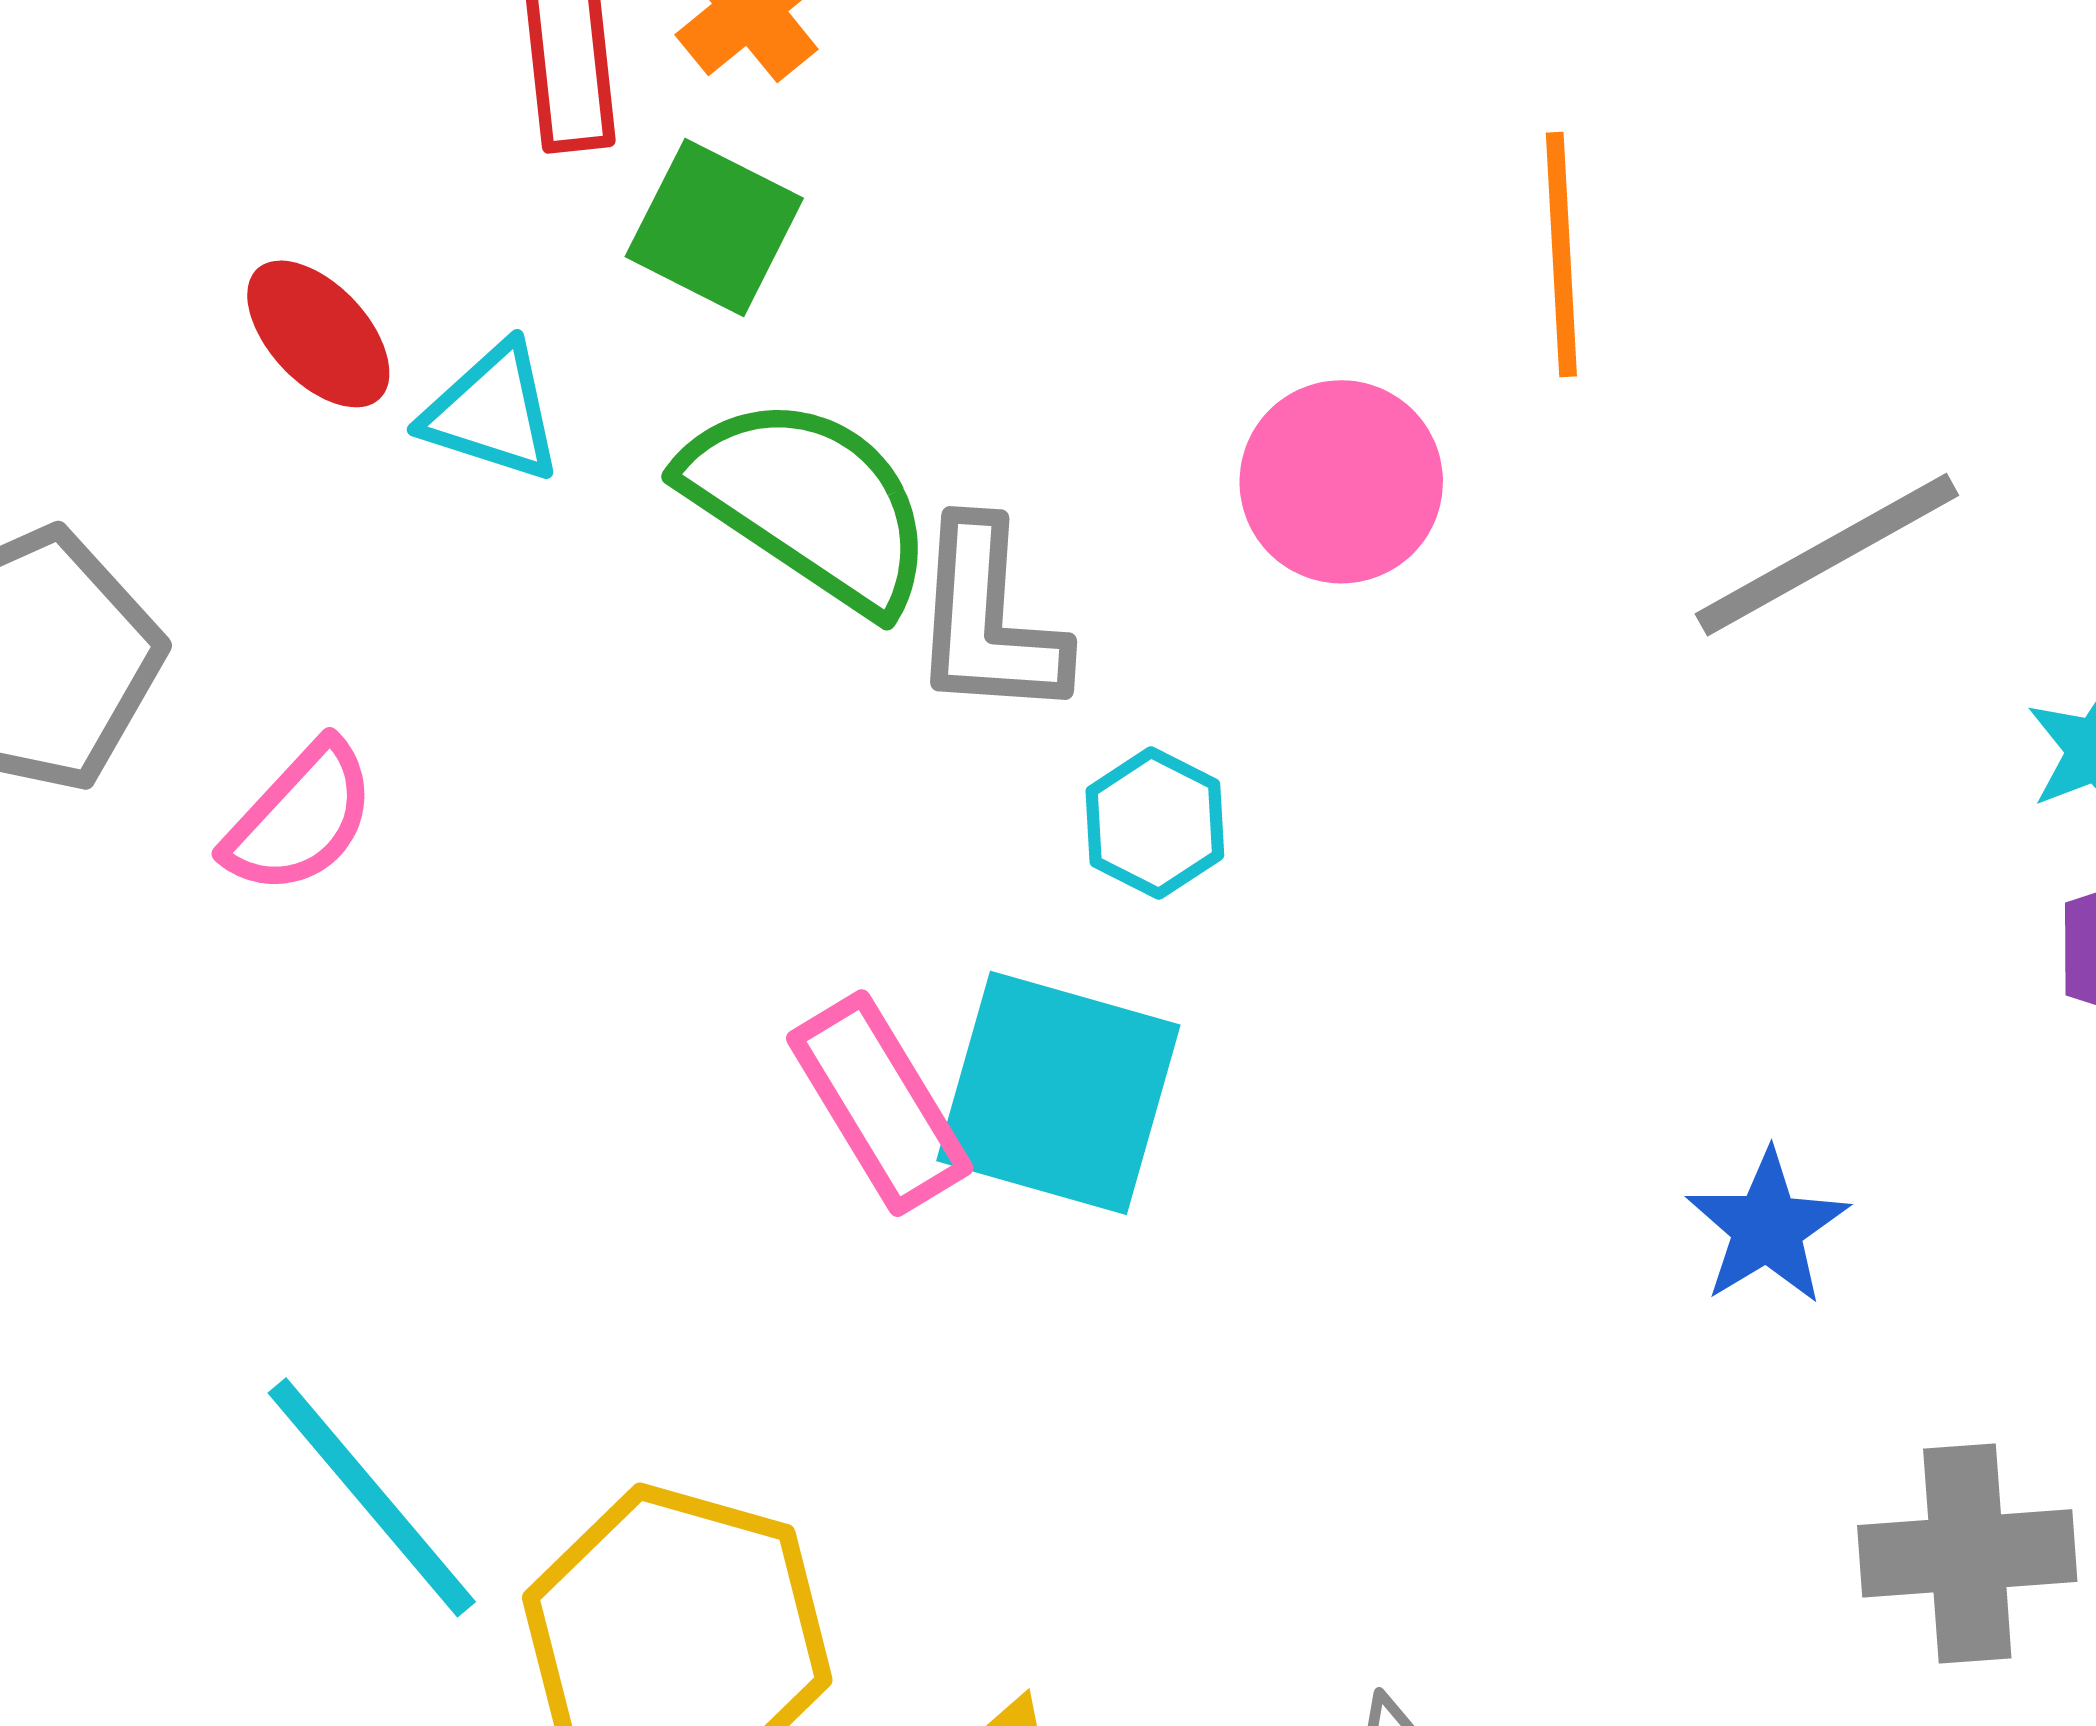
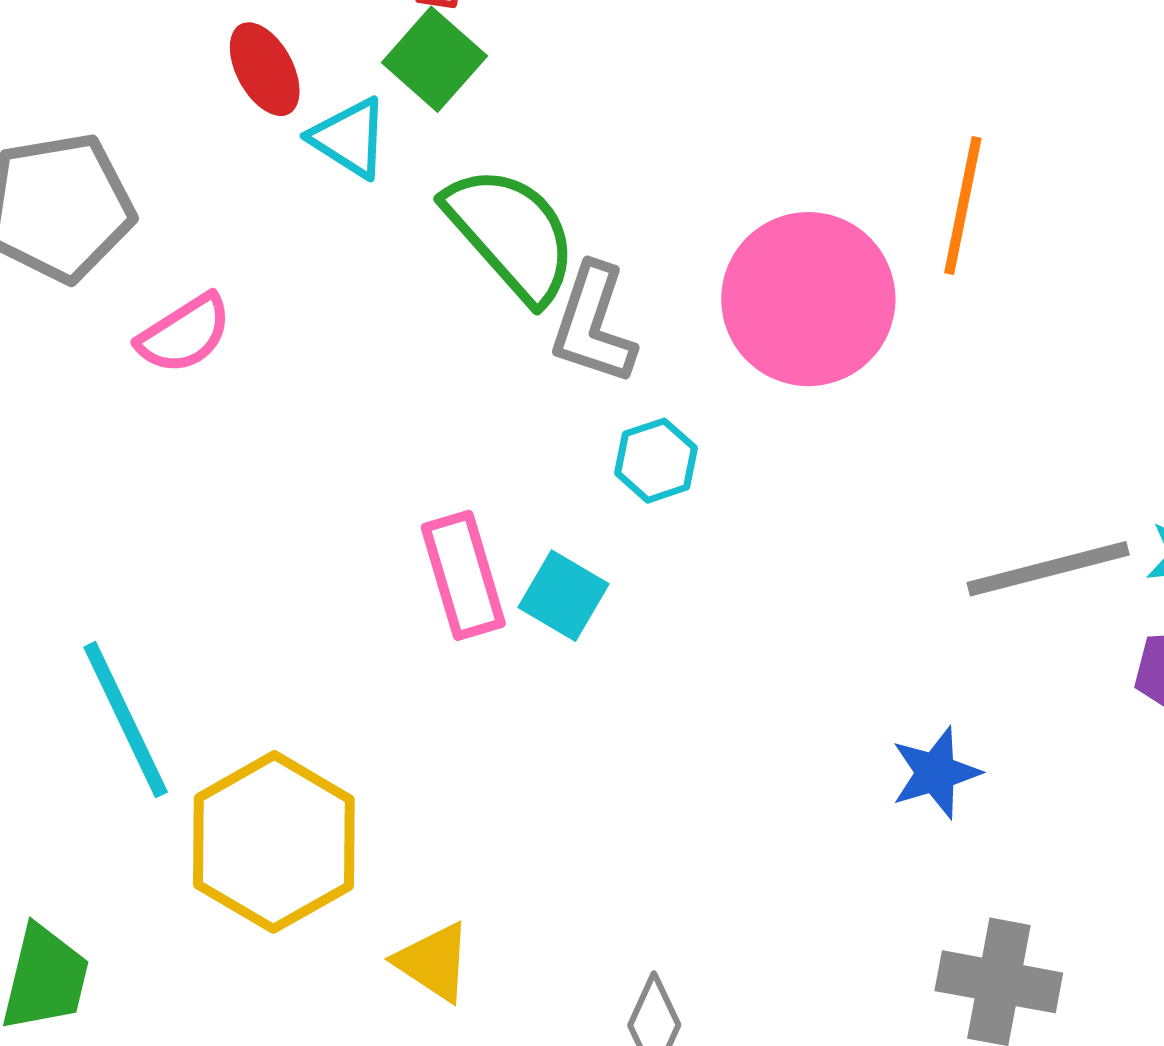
green square: (714, 227) -> (434, 59), moved
pink circle: (1341, 482) -> (808, 299), size x1.5
gray line: (1827, 555) -> (1048, 569), moved
cyan square: (1058, 1093) -> (564, 596), size x0.6

